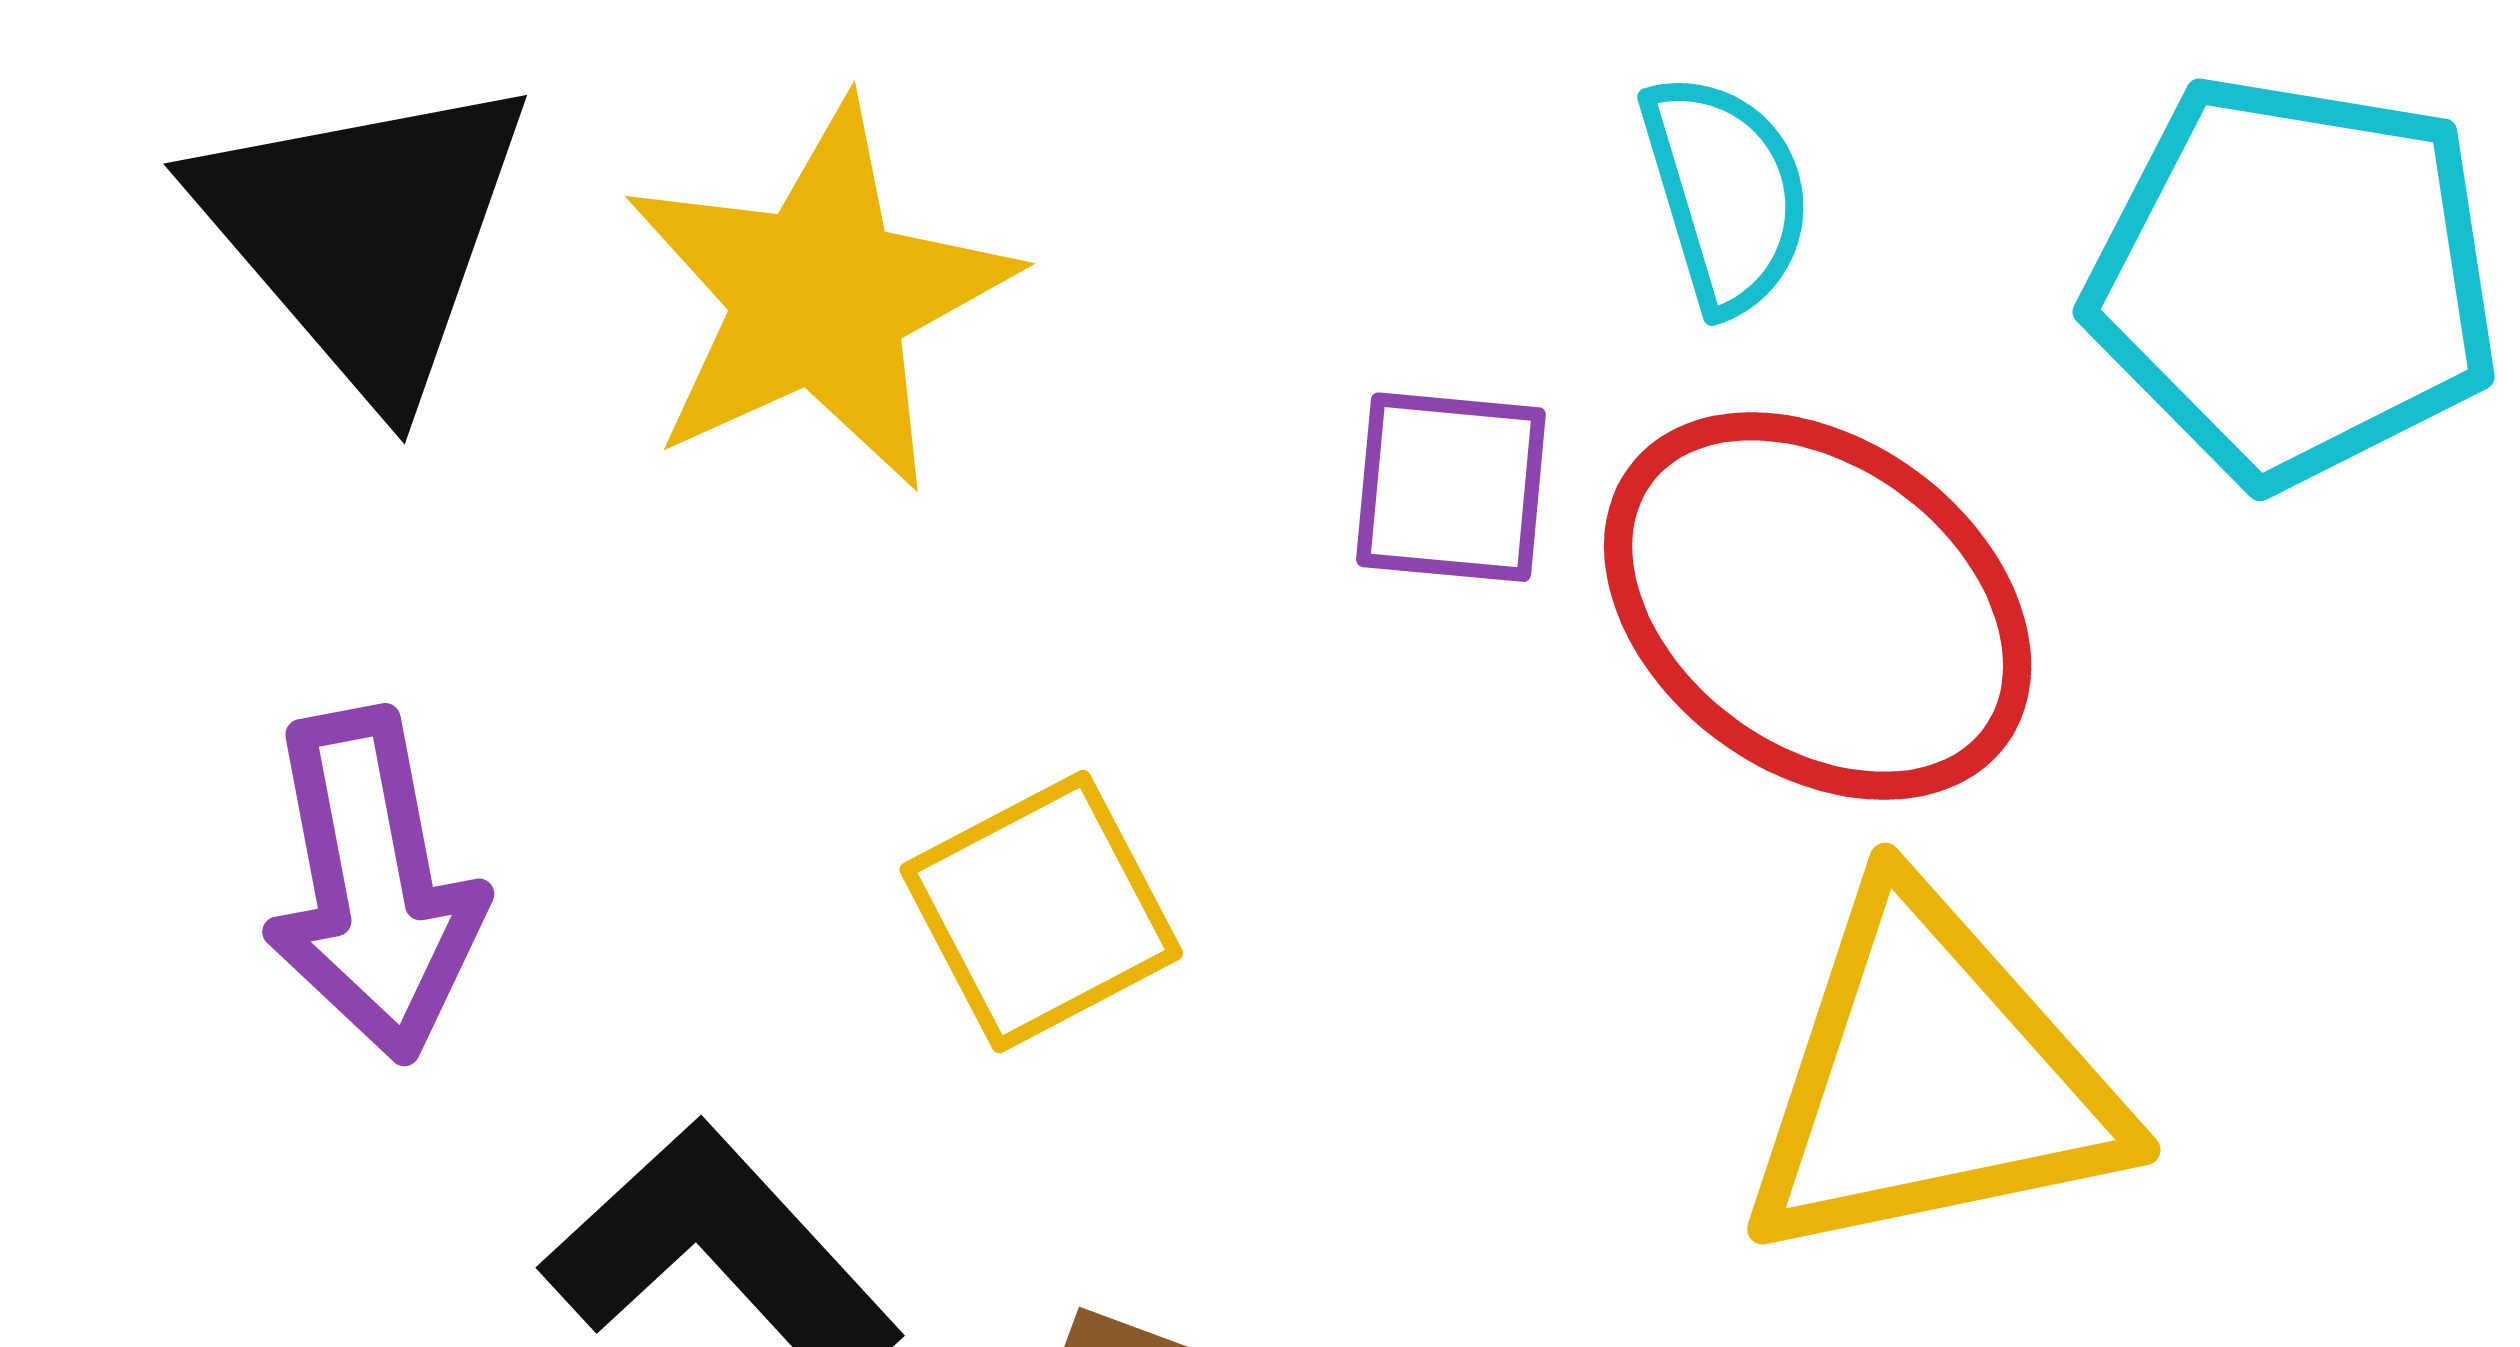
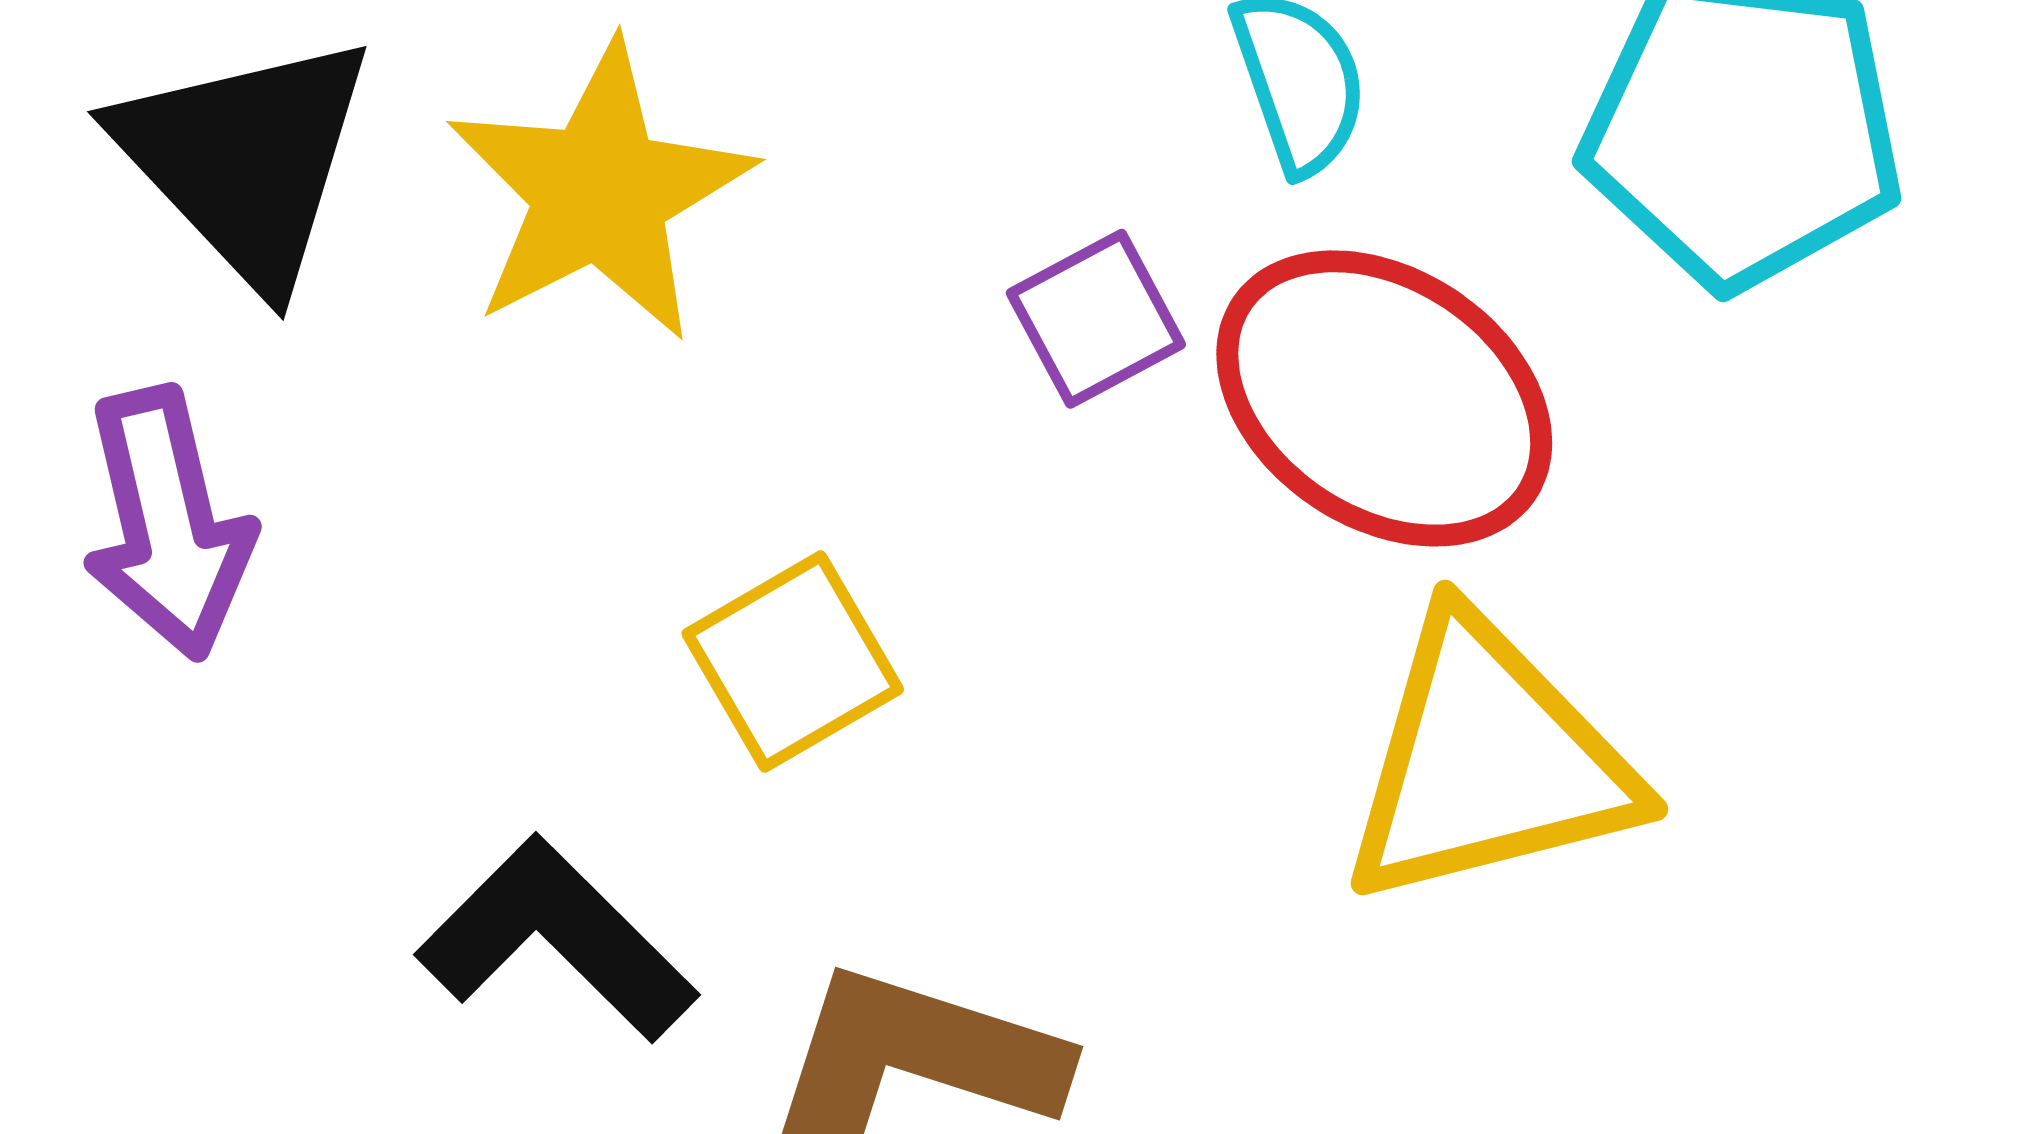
purple square: (1451, 487) -> (1096, 319), turned -31
purple arrow: (373, 885) -> (168, 523), moved

